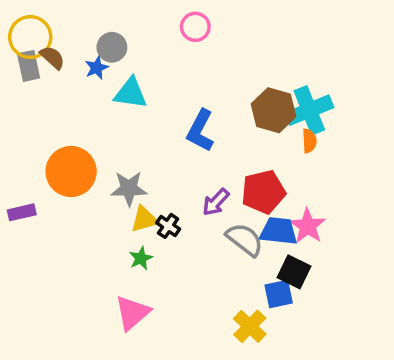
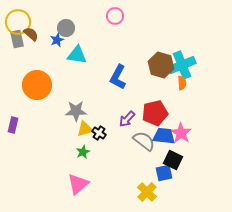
orange circle: (71, 171) -> (37, 85), moved
purple rectangle: (22, 212) -> (13, 125), turned -63

